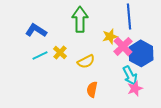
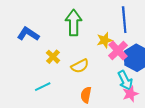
cyan line: (40, 55) -> (43, 87), moved

